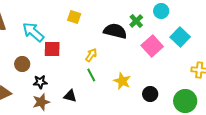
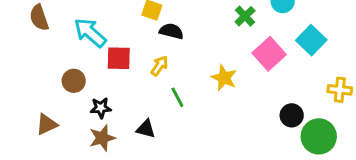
black semicircle: (115, 31) -> (171, 31), moved, size x0.7
yellow arrow: (91, 55) -> (159, 66), moved
yellow star: (122, 81) -> (224, 78), moved
black circle: (150, 94) -> (292, 115), moved

